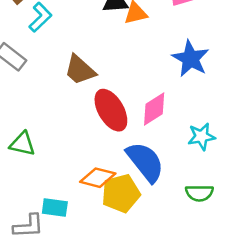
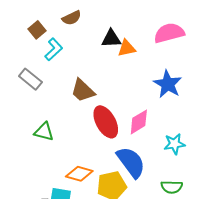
green triangle: (22, 144) -> (44, 132), moved
orange diamond: (98, 178) -> (79, 174), moved

